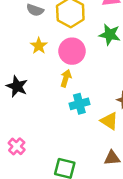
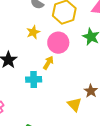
cyan cross: (79, 104) -> (34, 79), moved

